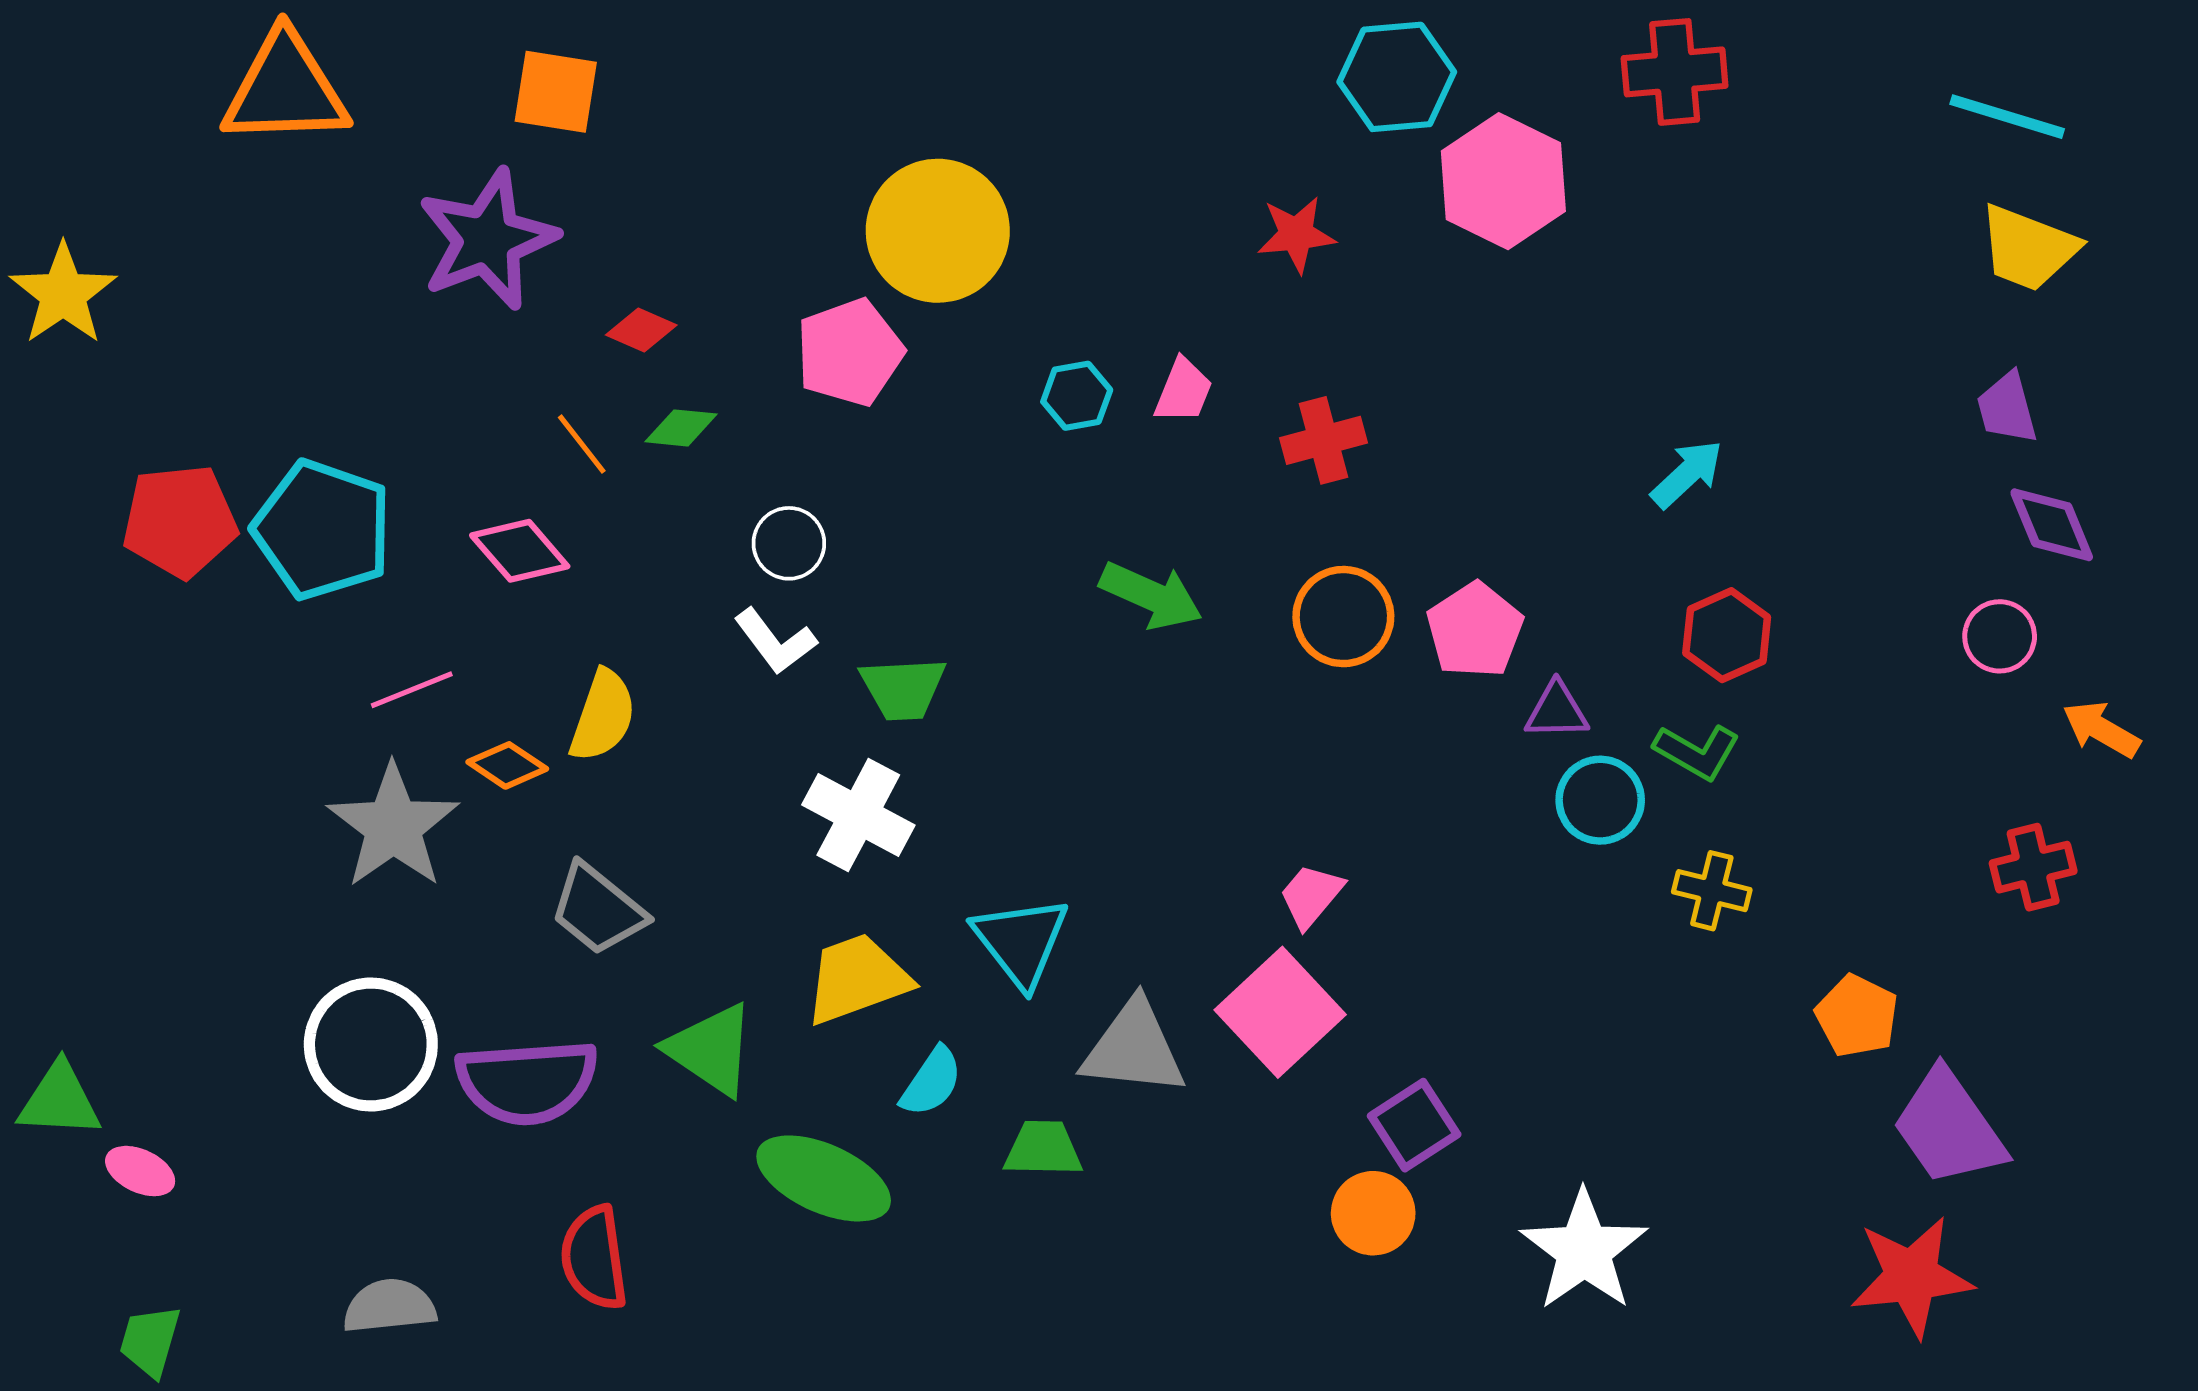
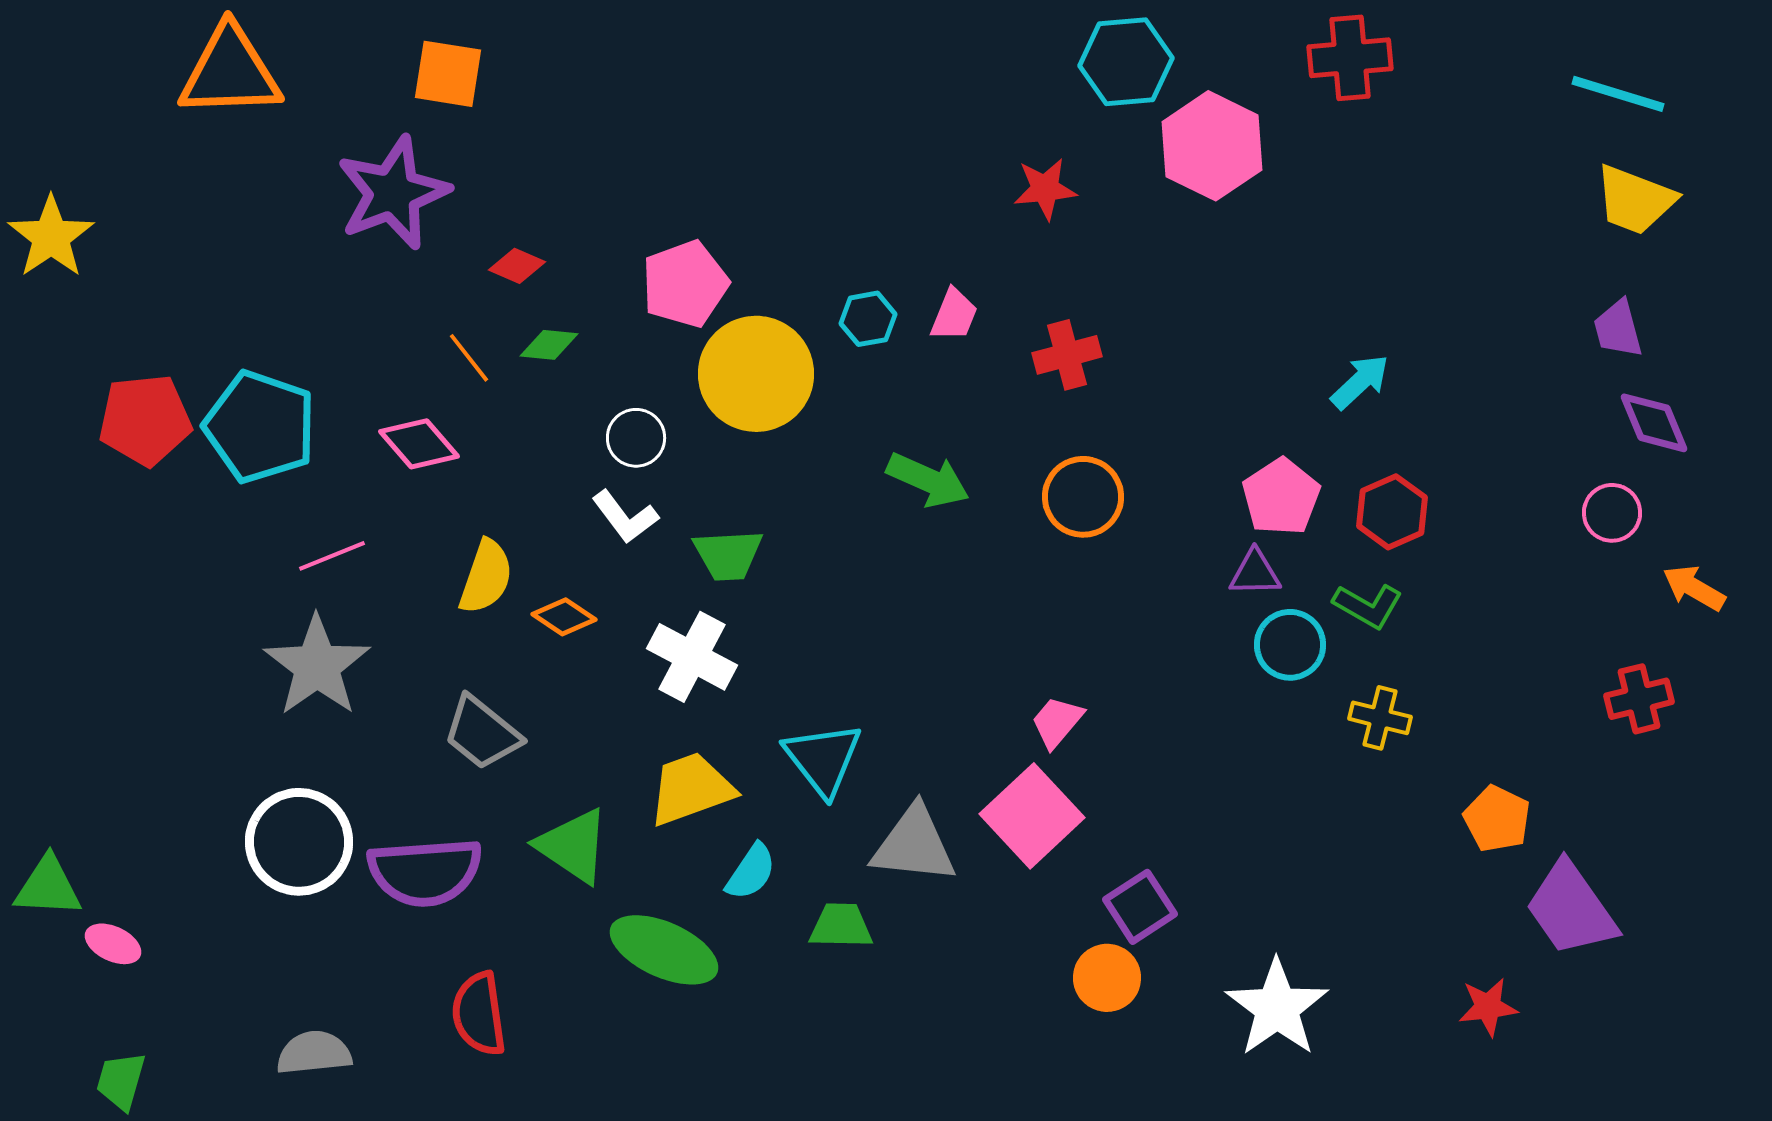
yellow circle: (938, 231) -> (756, 374), moved
pink pentagon: (1475, 630) -> (1281, 497), moved
orange diamond: (507, 765) -> (564, 617), moved
red star: (1912, 1276) -> (1488, 1007), moved, size x0.6

